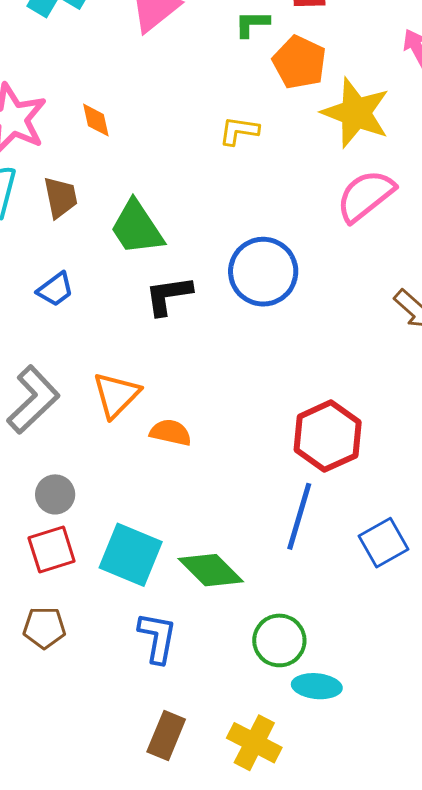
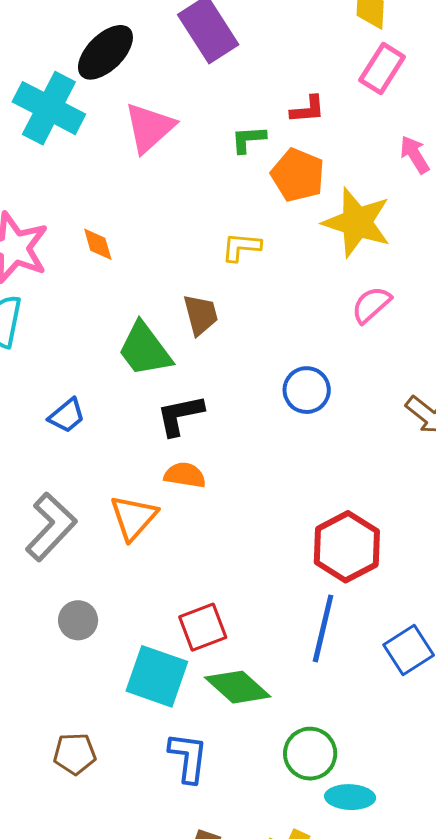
pink semicircle: (366, 196) -> (371, 305), size x0.7
brown trapezoid: (61, 197) -> (201, 315), moved
blue circle: (263, 272) -> (307, 390), moved, size x0.7
orange semicircle: (171, 432) -> (185, 475), moved
red square: (52, 549) -> (203, 627), moved

